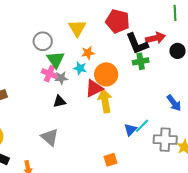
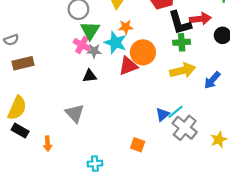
cyan star: (80, 68) -> (115, 43), size x1.5
yellow arrow: (105, 101) -> (183, 70), moved, turned 80
blue arrow: (174, 103) -> (212, 80), moved, turned 72
gray cross: (165, 140) -> (185, 128), moved, turned 30
orange square: (111, 160) -> (138, 145), turned 32

